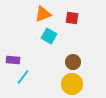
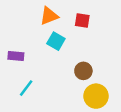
purple rectangle: (13, 60) -> (16, 56), moved
yellow circle: (72, 84) -> (96, 96), moved

